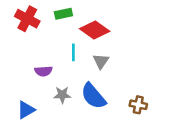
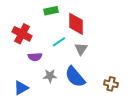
red cross: (27, 19) -> (22, 34), moved
red diamond: (95, 30) -> (76, 24), turned 55
cyan line: (73, 52) -> (59, 42), turned 56

